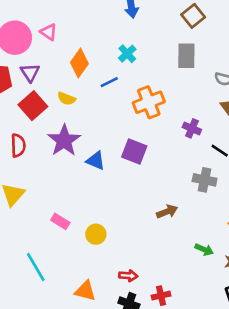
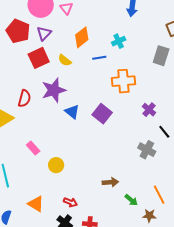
red semicircle: (18, 145) -> (24, 98), moved
brown arrow: (167, 212) -> (110, 182), moved

